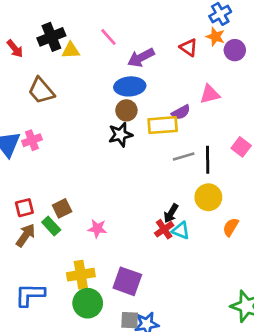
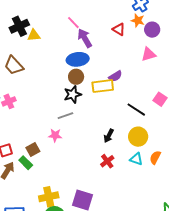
pink line: (108, 37) -> (73, 23), moved
purple arrow: (141, 58) -> (85, 38), turned 90
pink triangle: (210, 94) -> (149, 54), moved
gray line: (184, 156) -> (65, 116), moved
black line: (208, 160) -> (136, 110), turned -54
black arrow: (171, 213) -> (109, 136), moved
pink star: (97, 229) -> (55, 135), moved
cyan triangle: (181, 230) -> (136, 159), moved

